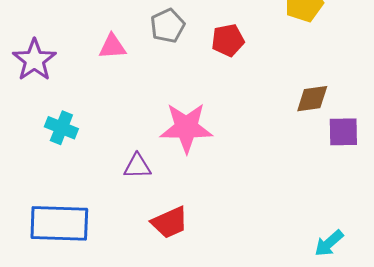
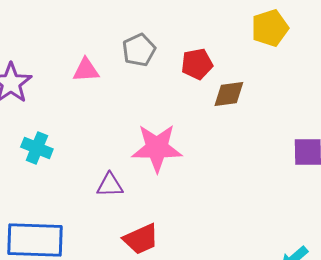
brown diamond: (312, 99) -> (229, 94), moved

